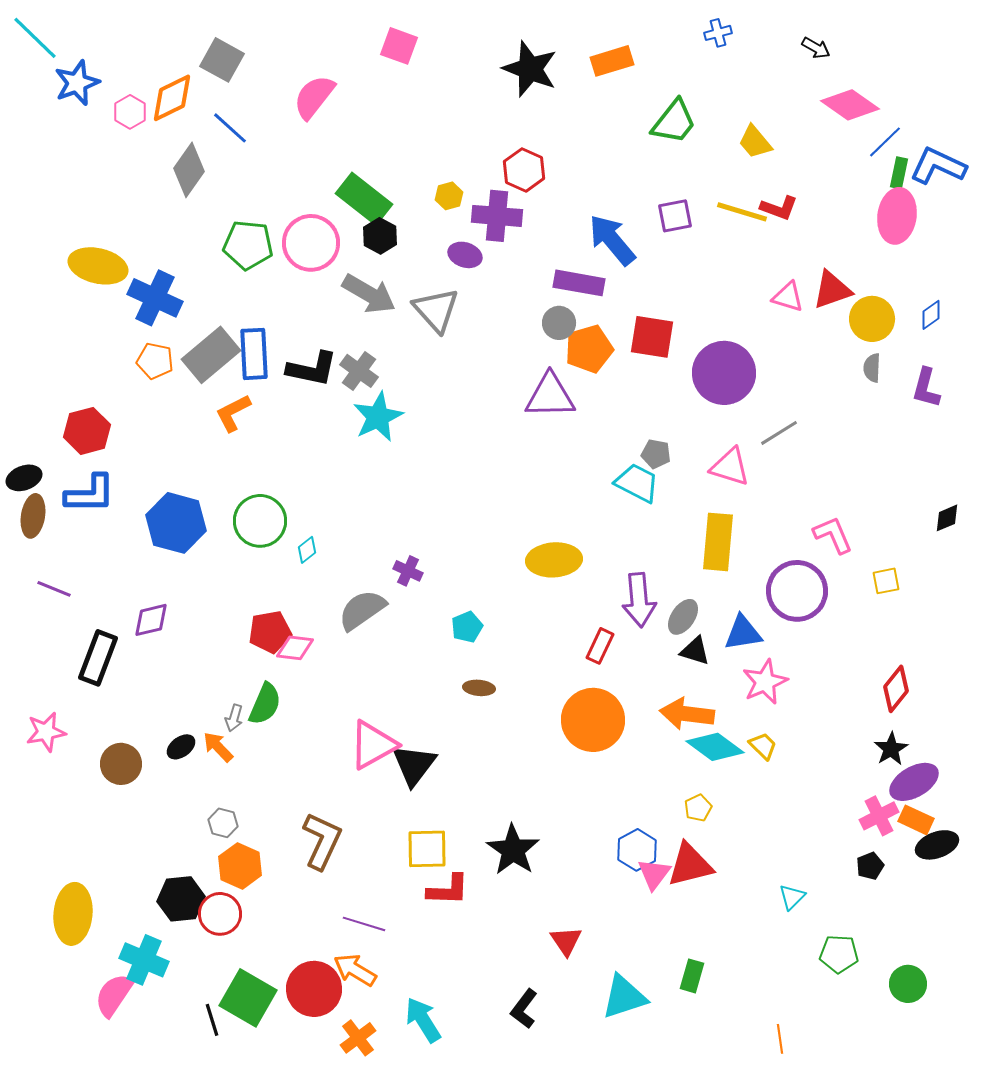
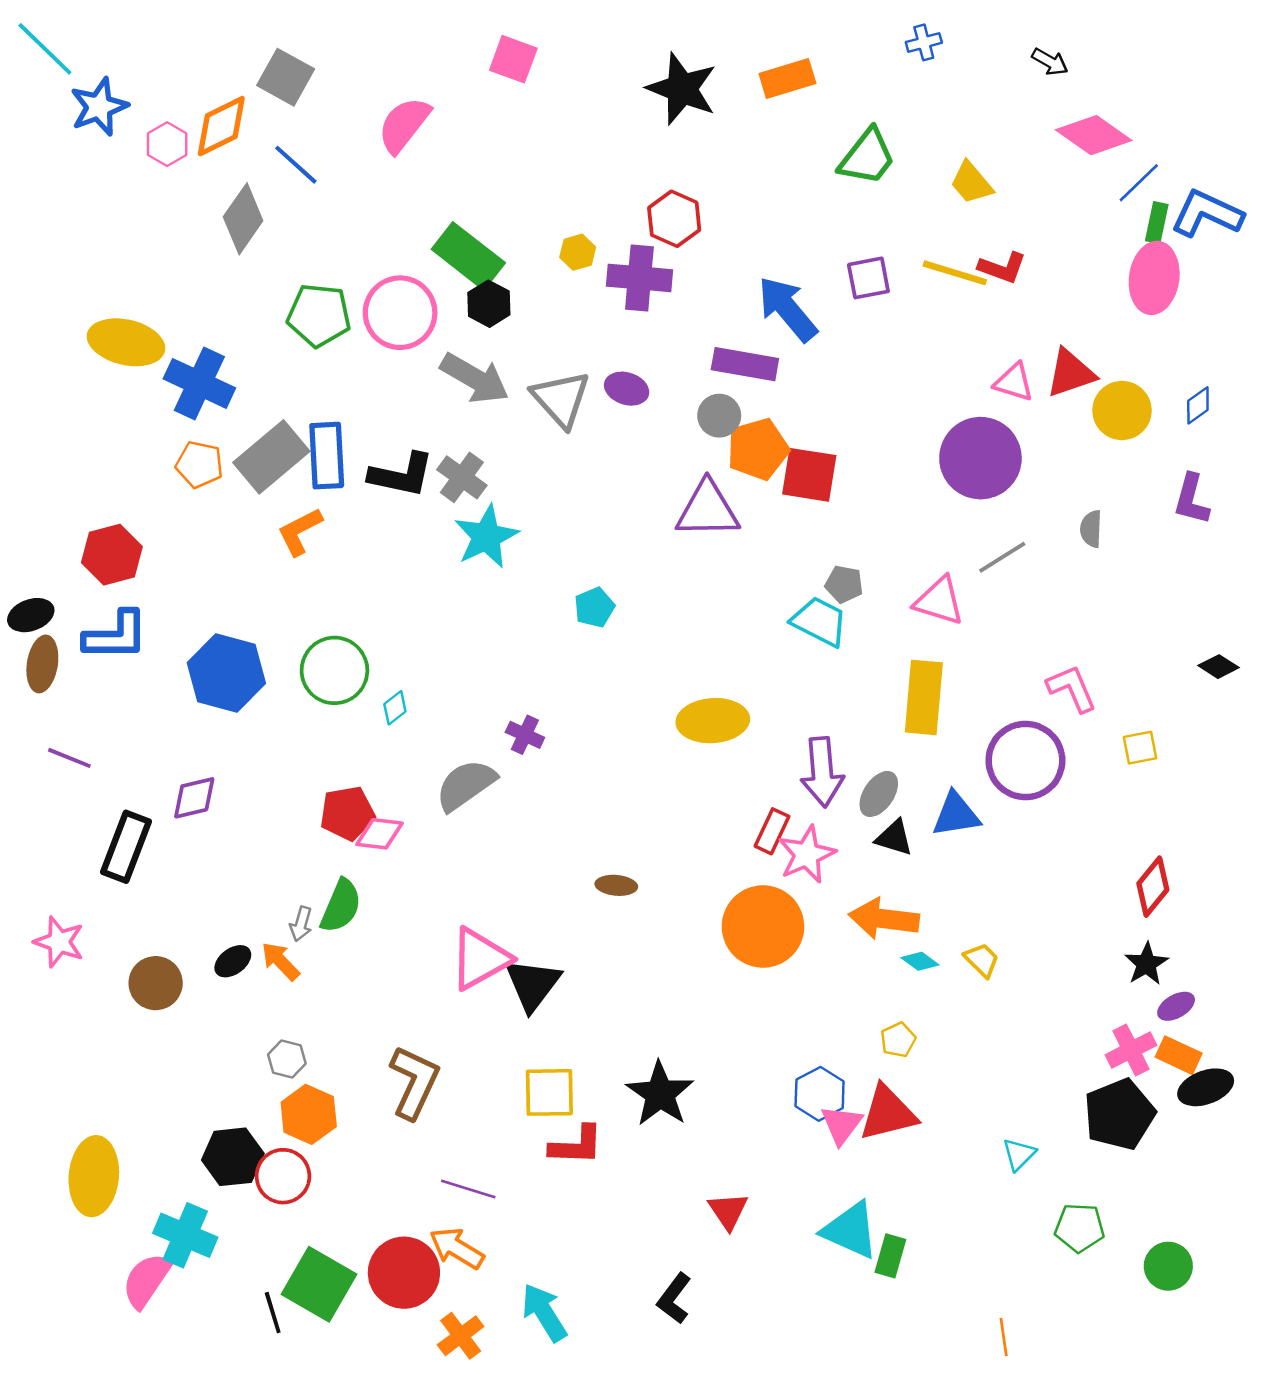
purple ellipse: (465, 255) -> (627, 389), moved
red square: (652, 337) -> (809, 475), moved
gray semicircle: (872, 368) -> (1091, 529), moved
purple circle: (724, 373) -> (980, 458), moved
black diamond: (947, 518) -> (1218, 667), turned 56
cyan pentagon: (467, 627) -> (594, 607), moved
pink star: (765, 682) -> (807, 854), moved
pink star: (46, 732) -> (59, 942), turned 30
cyan diamond: (715, 747) -> (920, 961), size x0.5
purple ellipse: (914, 782) -> (1176, 1006), size x0.6
black pentagon: (870, 866) -> (1119, 1114), size x2.0
cyan triangle: (624, 997) -> (850, 1230), moved, turned 42

